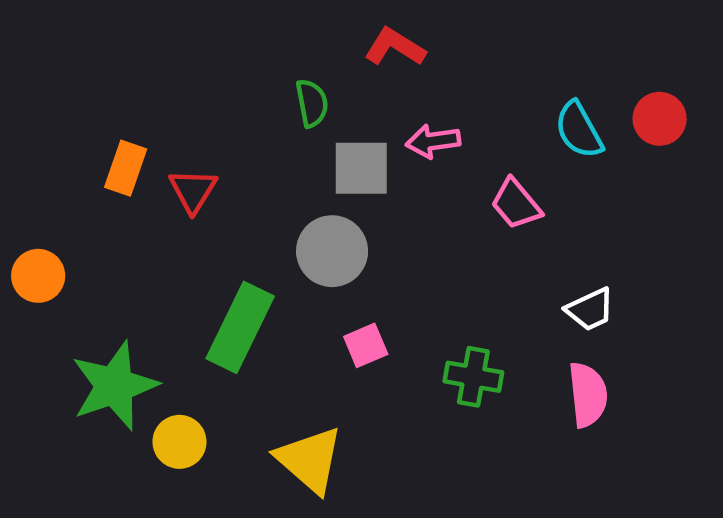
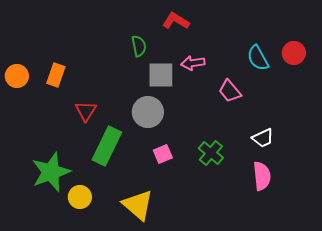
red triangle: (193, 191) -> (86, 111), moved
orange circle: (38, 276) -> (17, 76), moved
green cross: (473, 377) -> (211, 153), moved, turned 30

